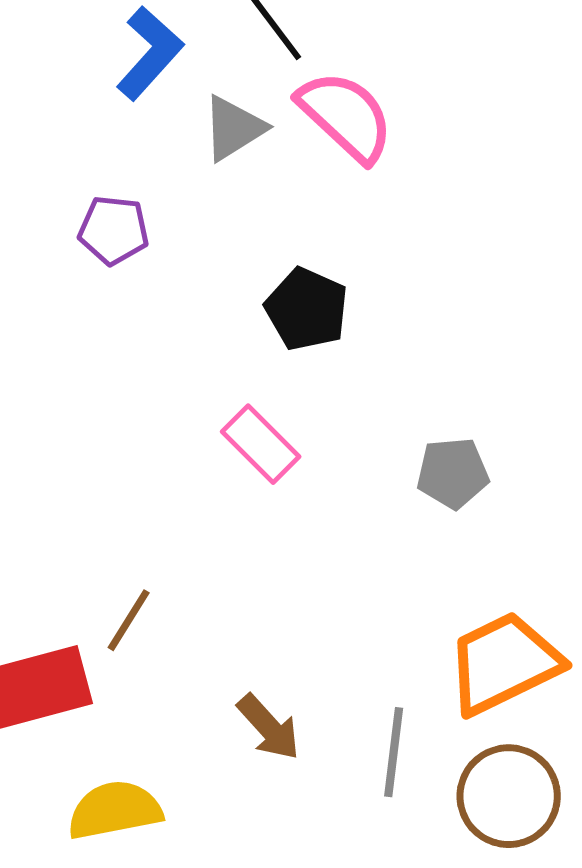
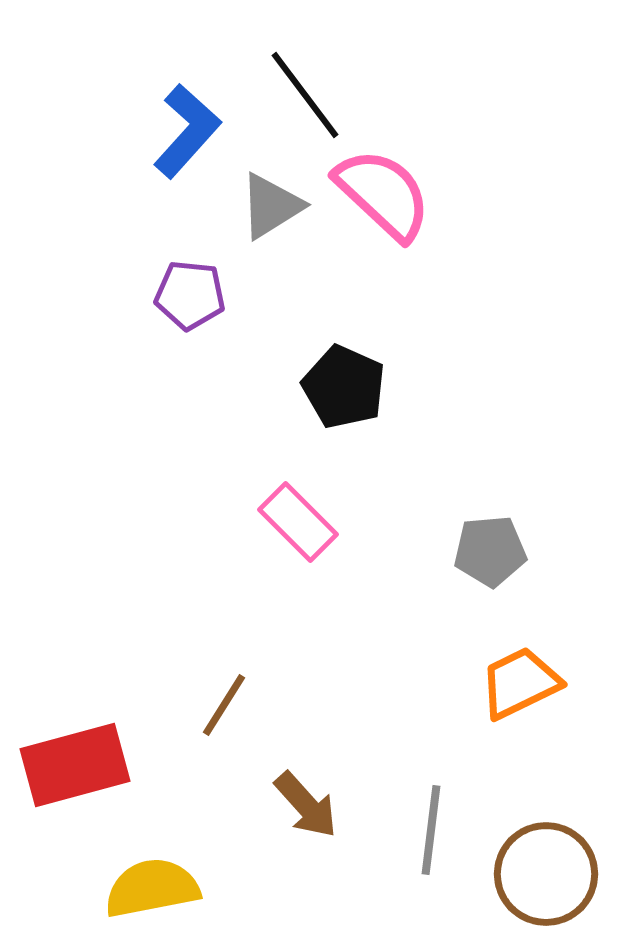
purple pentagon: (114, 230) -> (190, 295), moved
brown line: (129, 620) -> (224, 705), moved
orange trapezoid: (504, 663) -> (520, 683), moved, size x0.7

